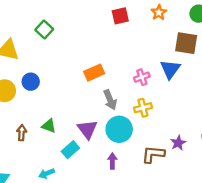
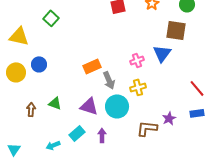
orange rectangle: (94, 73) -> (92, 66), moved
purple triangle: (87, 129) -> (89, 106), turned -36
cyan rectangle: (70, 150) -> (77, 133), moved
purple arrow: (112, 161) -> (102, 135), moved

